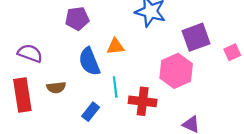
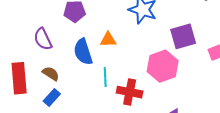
purple semicircle: (30, 53) -> (43, 39), moved, turned -140
brown semicircle: (56, 87) -> (51, 74), turned -144
blue rectangle: (91, 112) -> (52, 98), moved

